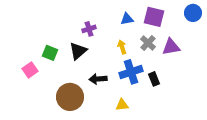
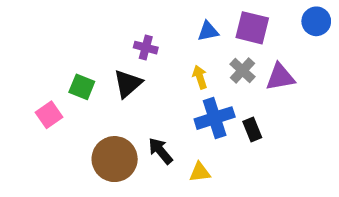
purple cross: (89, 29) -> (146, 48), turned 32
black arrow: (98, 79) -> (160, 151), moved, turned 54

